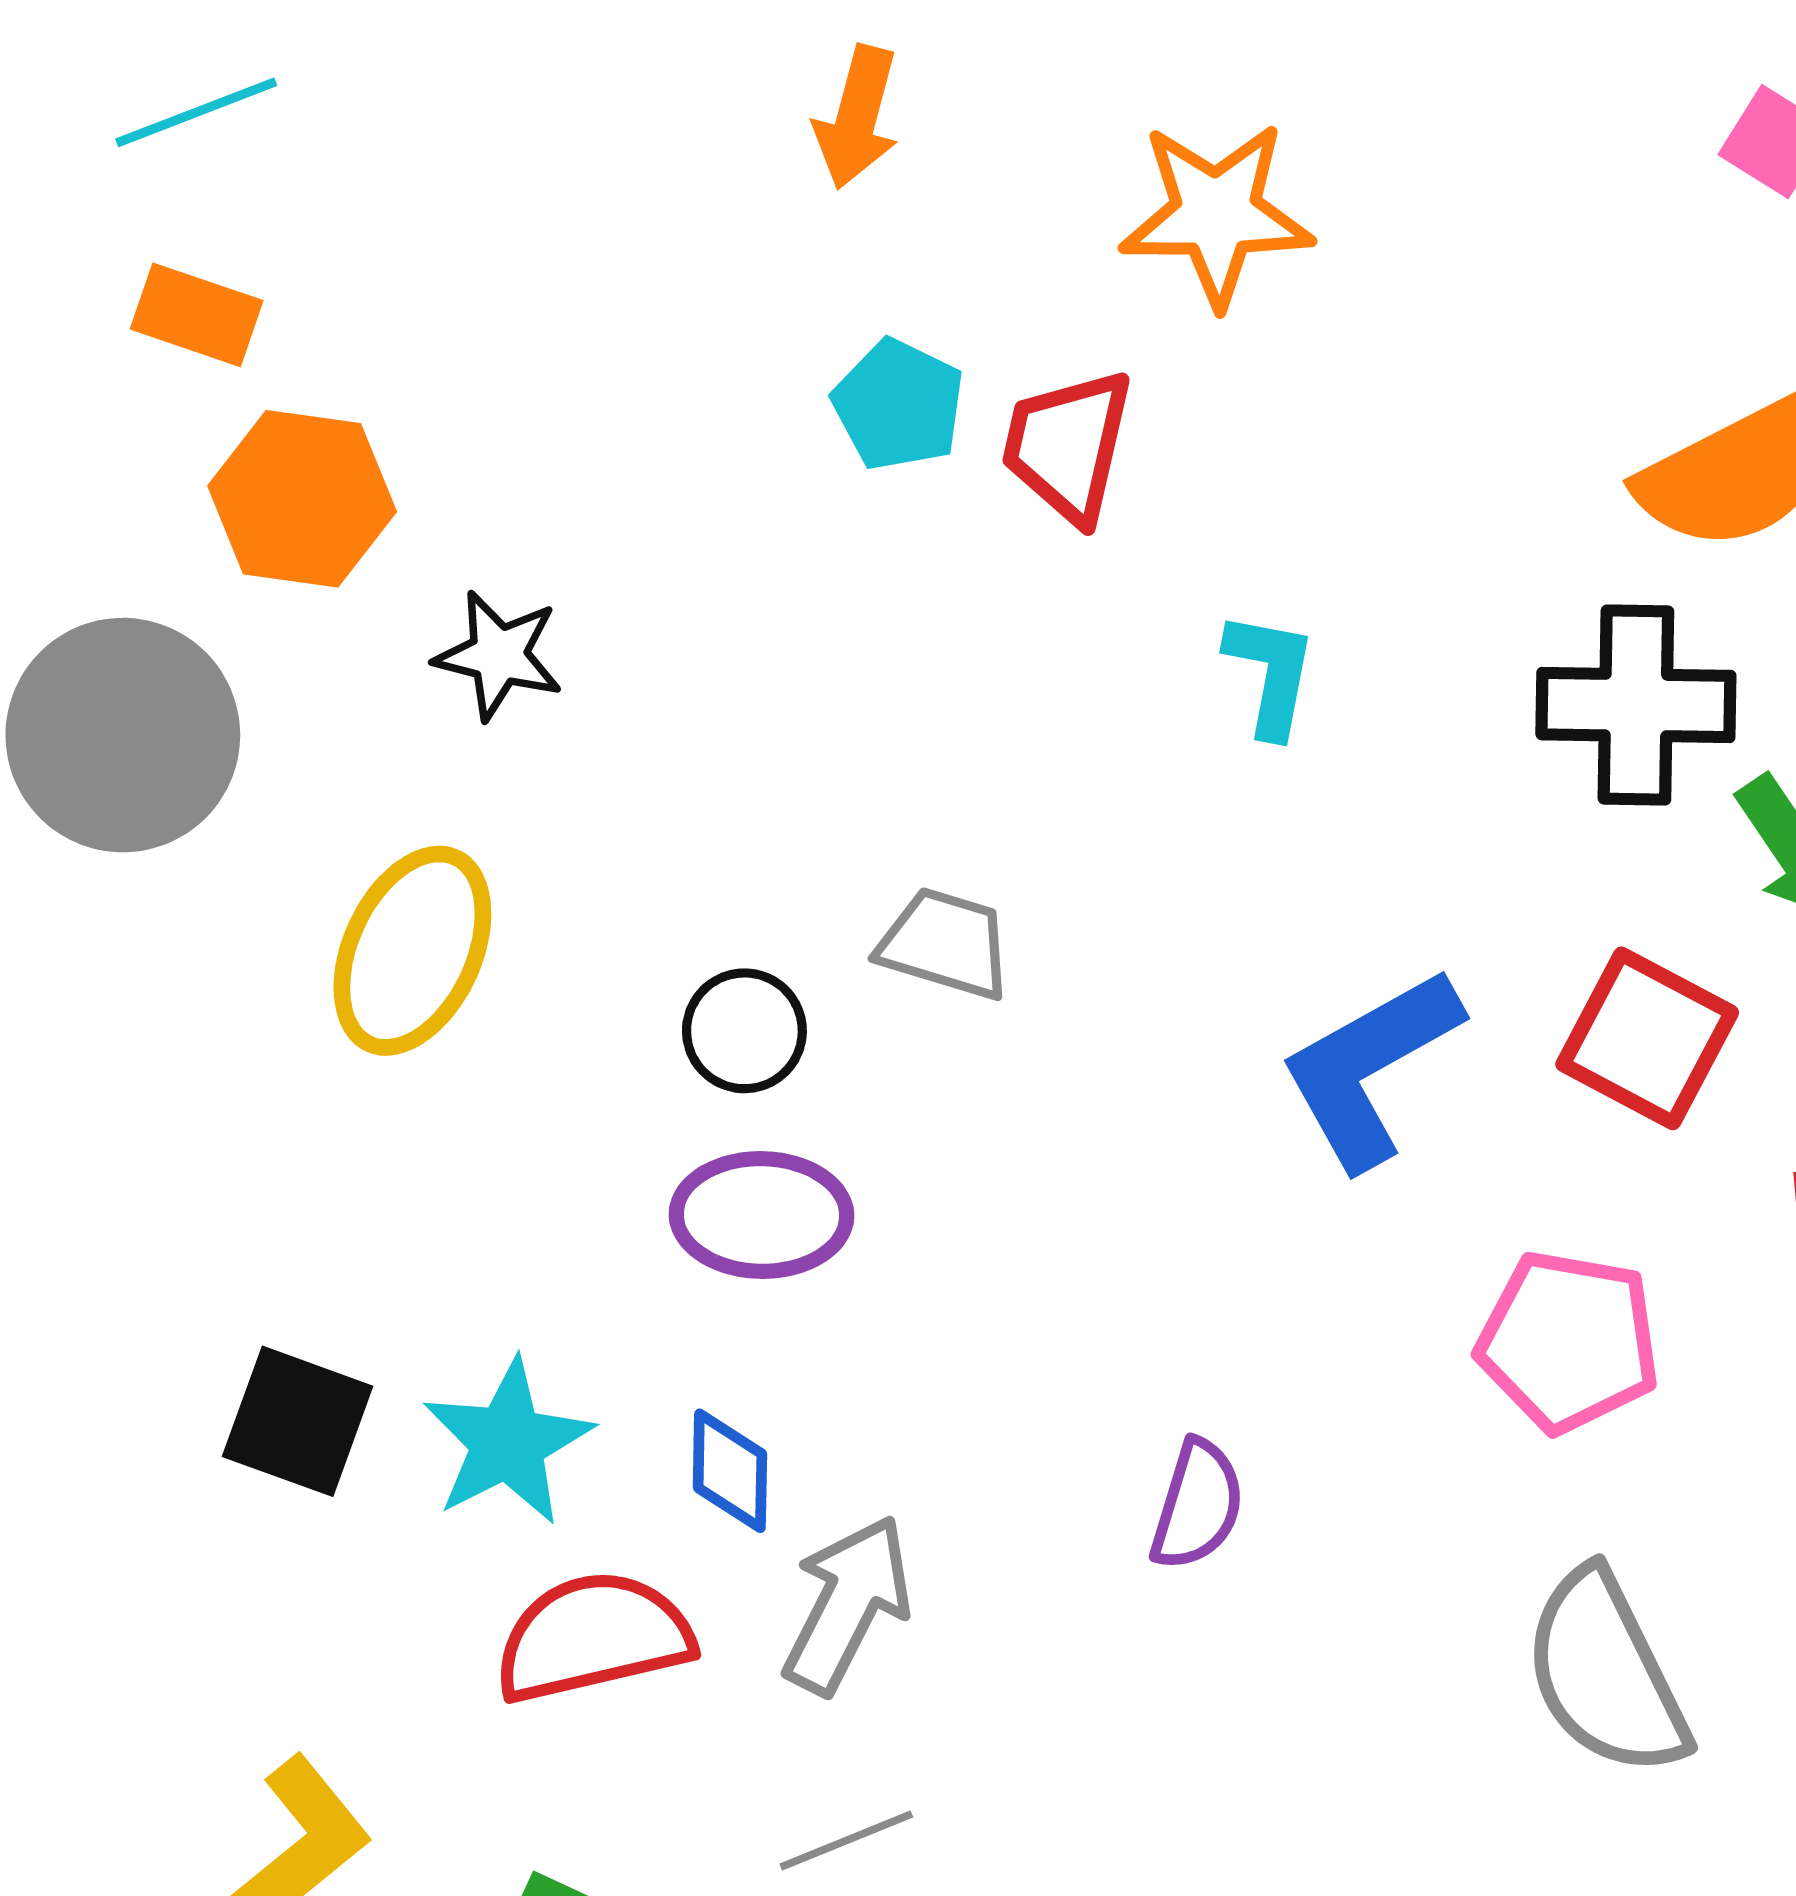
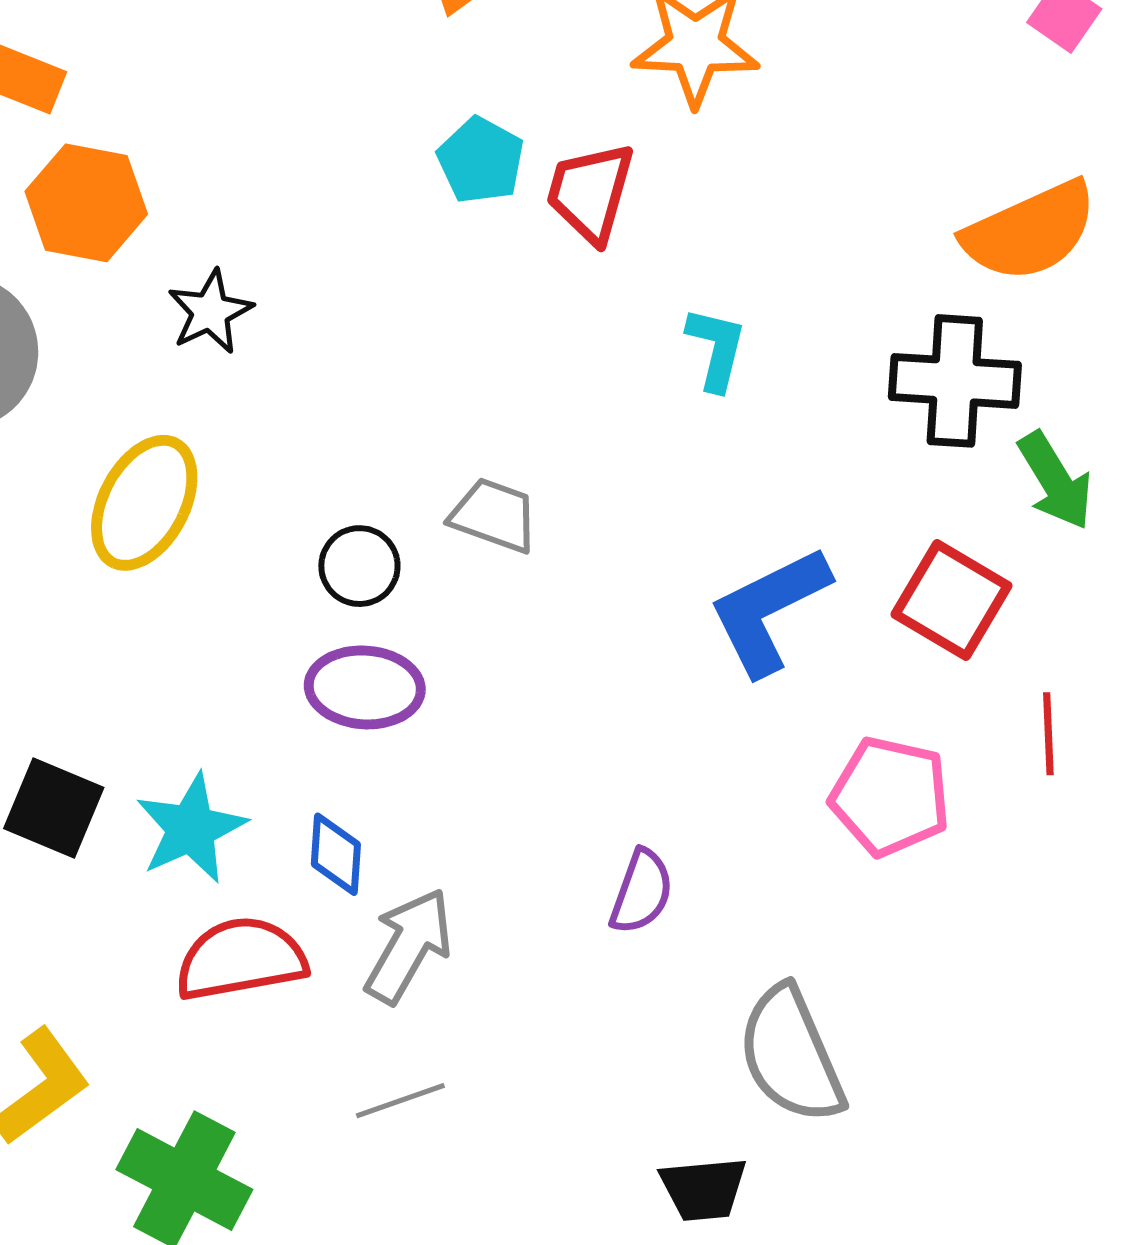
black star: (499, 655) -> (210, 312), turned 30
gray semicircle: (1606, 1673) -> (791, 1055), moved

